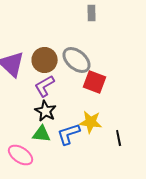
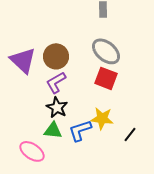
gray ellipse: (77, 60) -> (106, 51), moved
black line: (119, 138) -> (130, 134), turned 49

